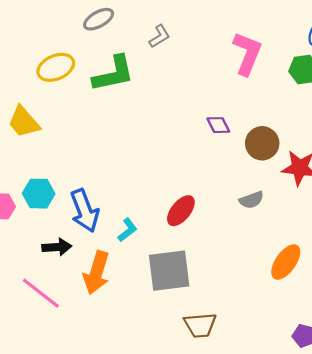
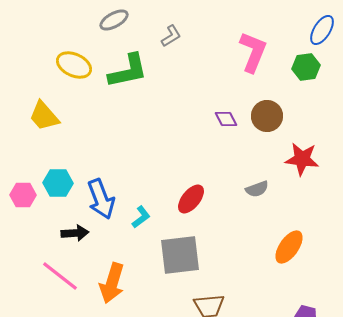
yellow ellipse: (56, 67) -> (74, 65), turned 48
brown circle: (262, 143) -> (267, 116), moved
orange arrow: (96, 273) -> (112, 283), moved

